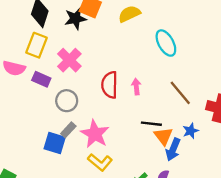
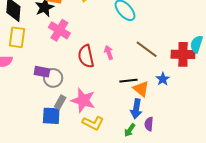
pink cross: (69, 60) -> (59, 30), moved
purple rectangle: (41, 79) -> (42, 72), moved
blue arrow: (173, 149) -> (136, 109), moved

